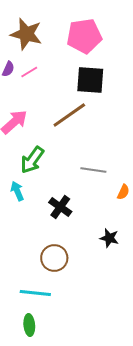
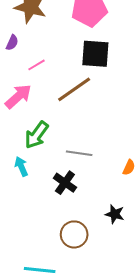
pink line: (29, 72) -> (37, 65), moved
gray line: (93, 170) -> (79, 153), moved
brown circle: (54, 258) -> (74, 234), moved

